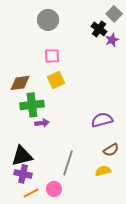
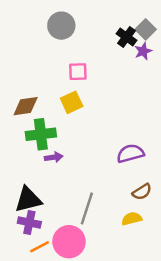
gray square: (114, 14) -> (146, 29), moved
pink square: (52, 56) -> (78, 72), moved
pink circle: (54, 189) -> (69, 242), size x1.6

